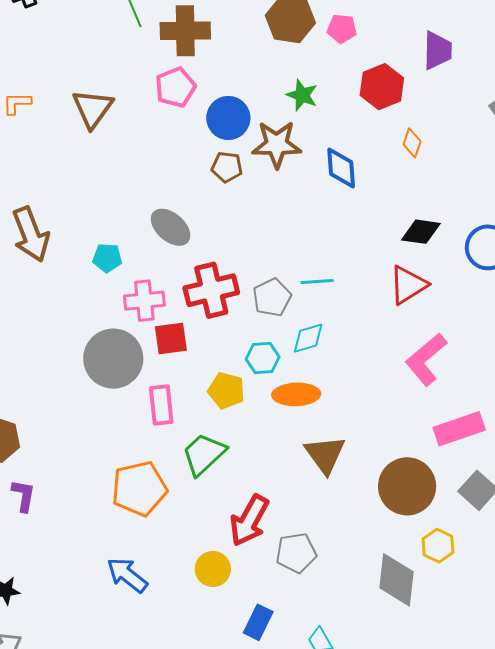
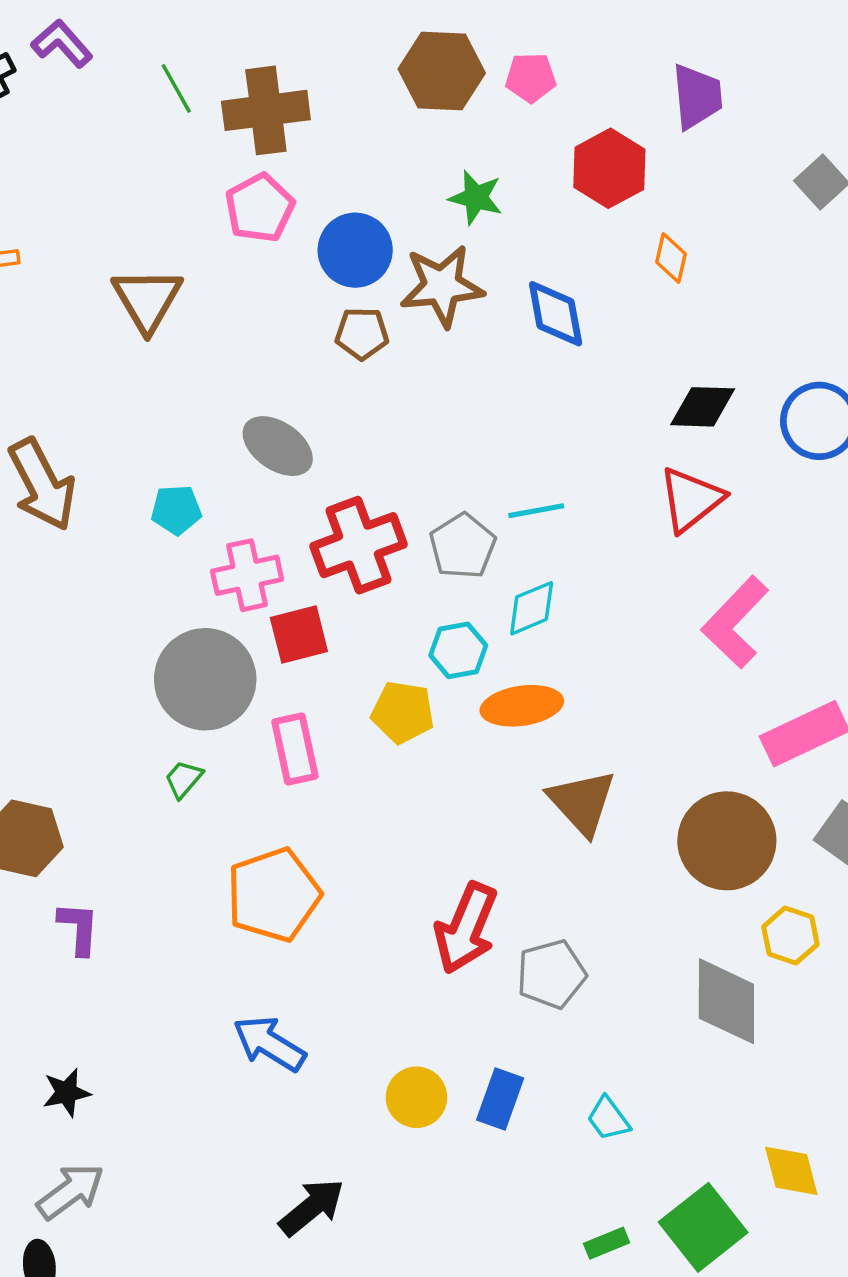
brown triangle: (93, 109) -> (147, 299), moved
green trapezoid: (204, 454) -> (184, 779), moved, size x0.5
yellow circle: (213, 569) -> (416, 1097), moved

